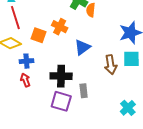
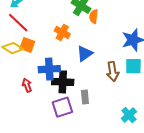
red line: (15, 18) -> (18, 23), turned -30
orange square: (38, 35) -> (27, 45), moved
blue cross: (26, 61) -> (49, 69), moved, size x1.5
purple square: (61, 101) -> (62, 107), turned -35

